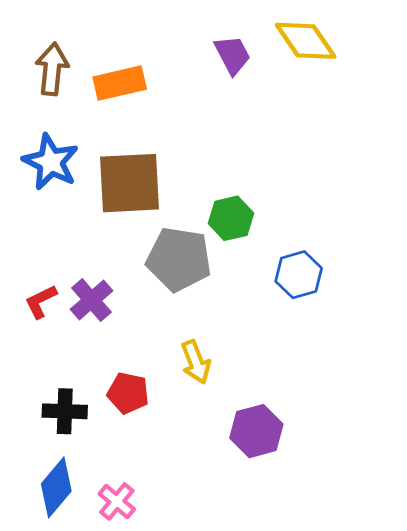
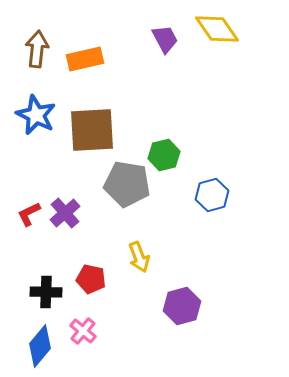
pink cross: (117, 501) -> (83, 331), moved

